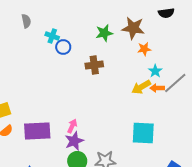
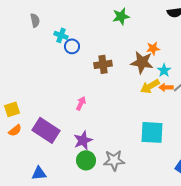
brown star: (133, 28) -> (142, 62), moved
green star: (104, 33) -> (121, 16), moved
pink arrow: (72, 126) -> (81, 103), moved
purple rectangle: (37, 131) -> (46, 130), turned 36

